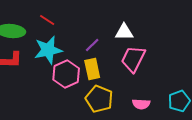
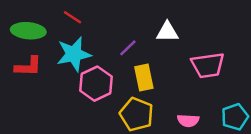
pink trapezoid: (133, 59) -> (208, 65), moved, turned -124
yellow rectangle: (92, 69) -> (144, 77), moved

